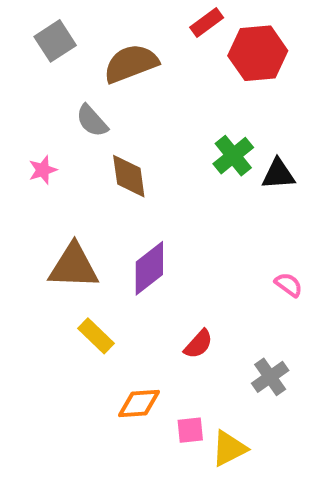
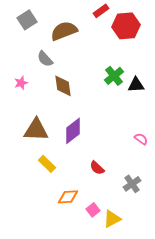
red semicircle: (198, 344) -> (97, 168), turned 91
pink square: (190, 430) -> (93, 210), turned -32

